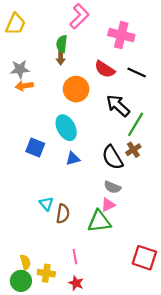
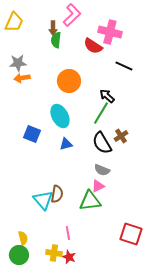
brown arrow: (61, 57) -> (53, 28), moved
red semicircle: (105, 69) -> (93, 46), moved
black arrow: (118, 106) -> (107, 96), size x0.7
green line: (136, 124) -> (101, 113), moved
cyan triangle: (46, 204) -> (43, 200), moved, size x1.5
yellow cross: (46, 273) -> (54, 253), moved

